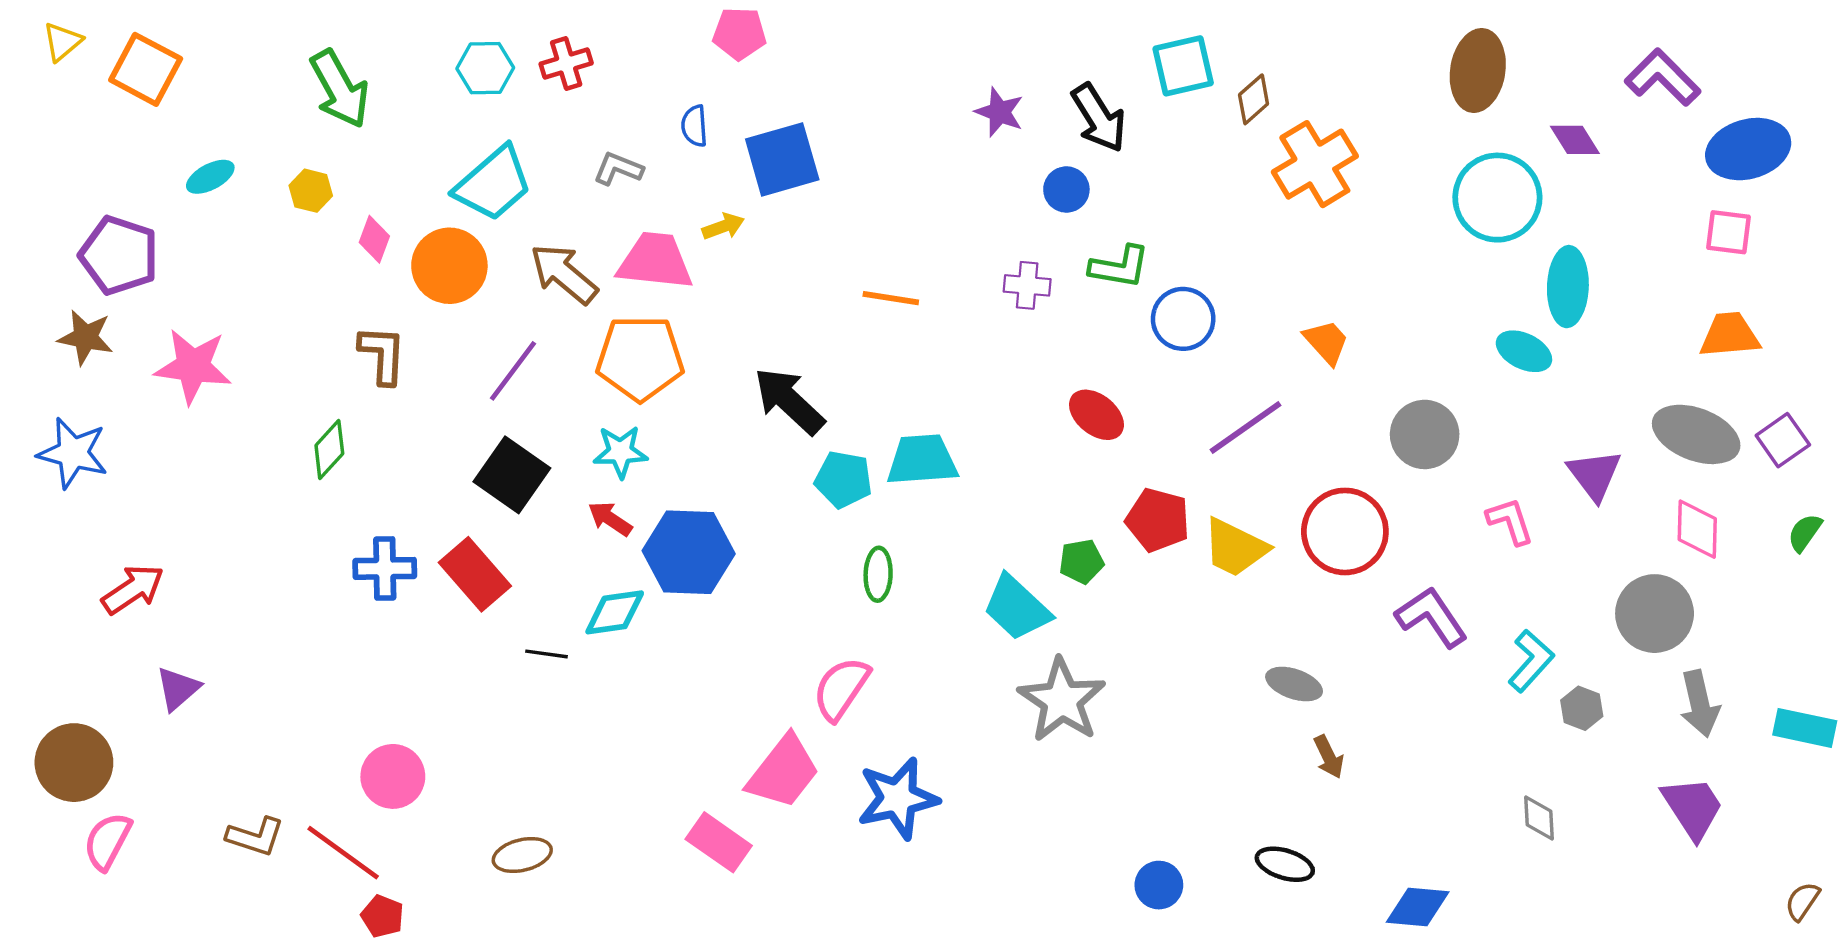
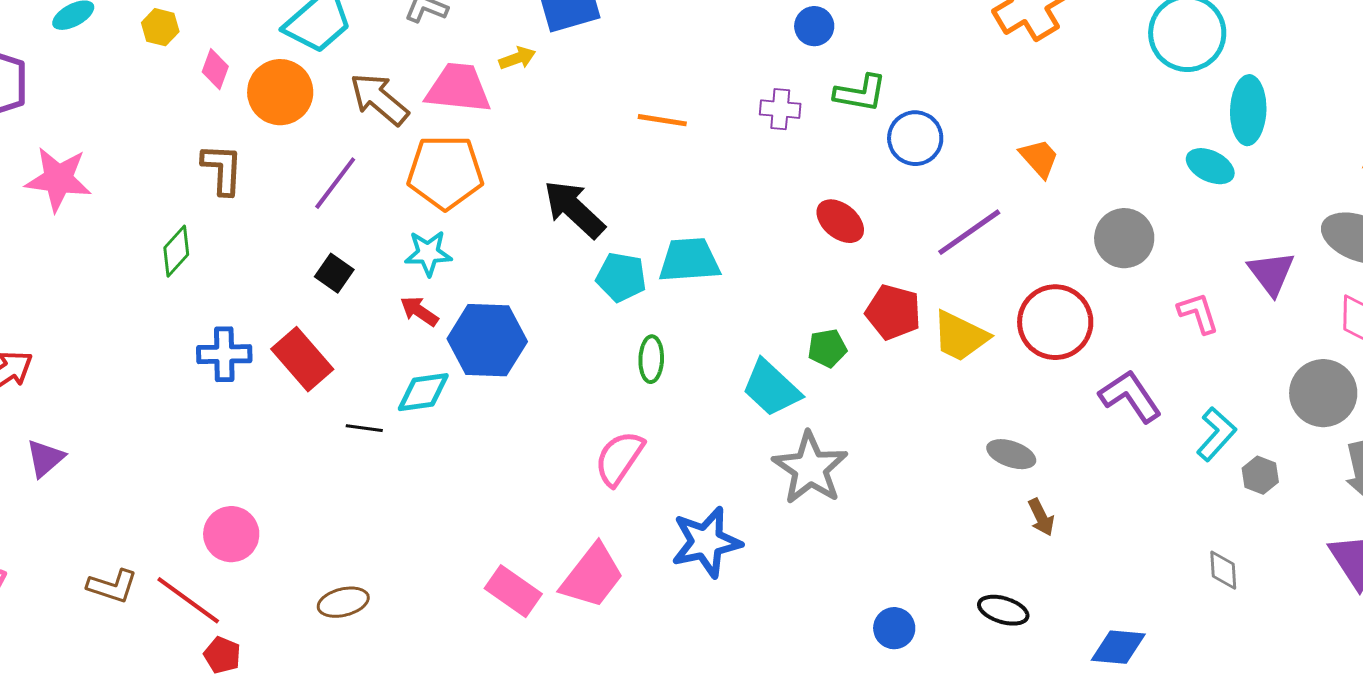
black square: (512, 475) -> (334, 273), size x0.6
pink trapezoid: (783, 772) -> (592, 576), moved
blue star: (898, 798) -> (706, 542), moved

